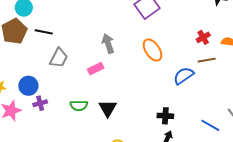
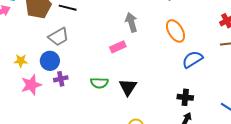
gray trapezoid: (59, 58) -> (58, 37), moved, turned 30
blue semicircle: (184, 76) -> (192, 59), moved

